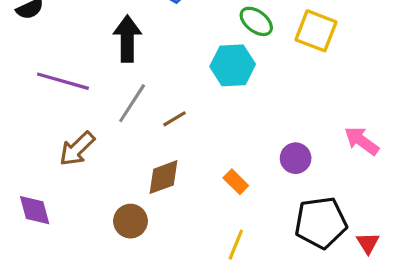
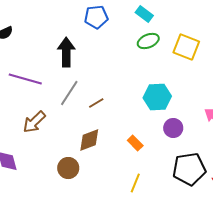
green ellipse: (256, 21) -> (148, 41), turned -60
cyan hexagon: (233, 65) -> (157, 97), moved

